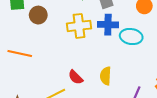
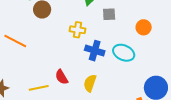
blue cross: (108, 25) -> (95, 51), moved
yellow cross: (79, 26) -> (78, 30), size x0.7

